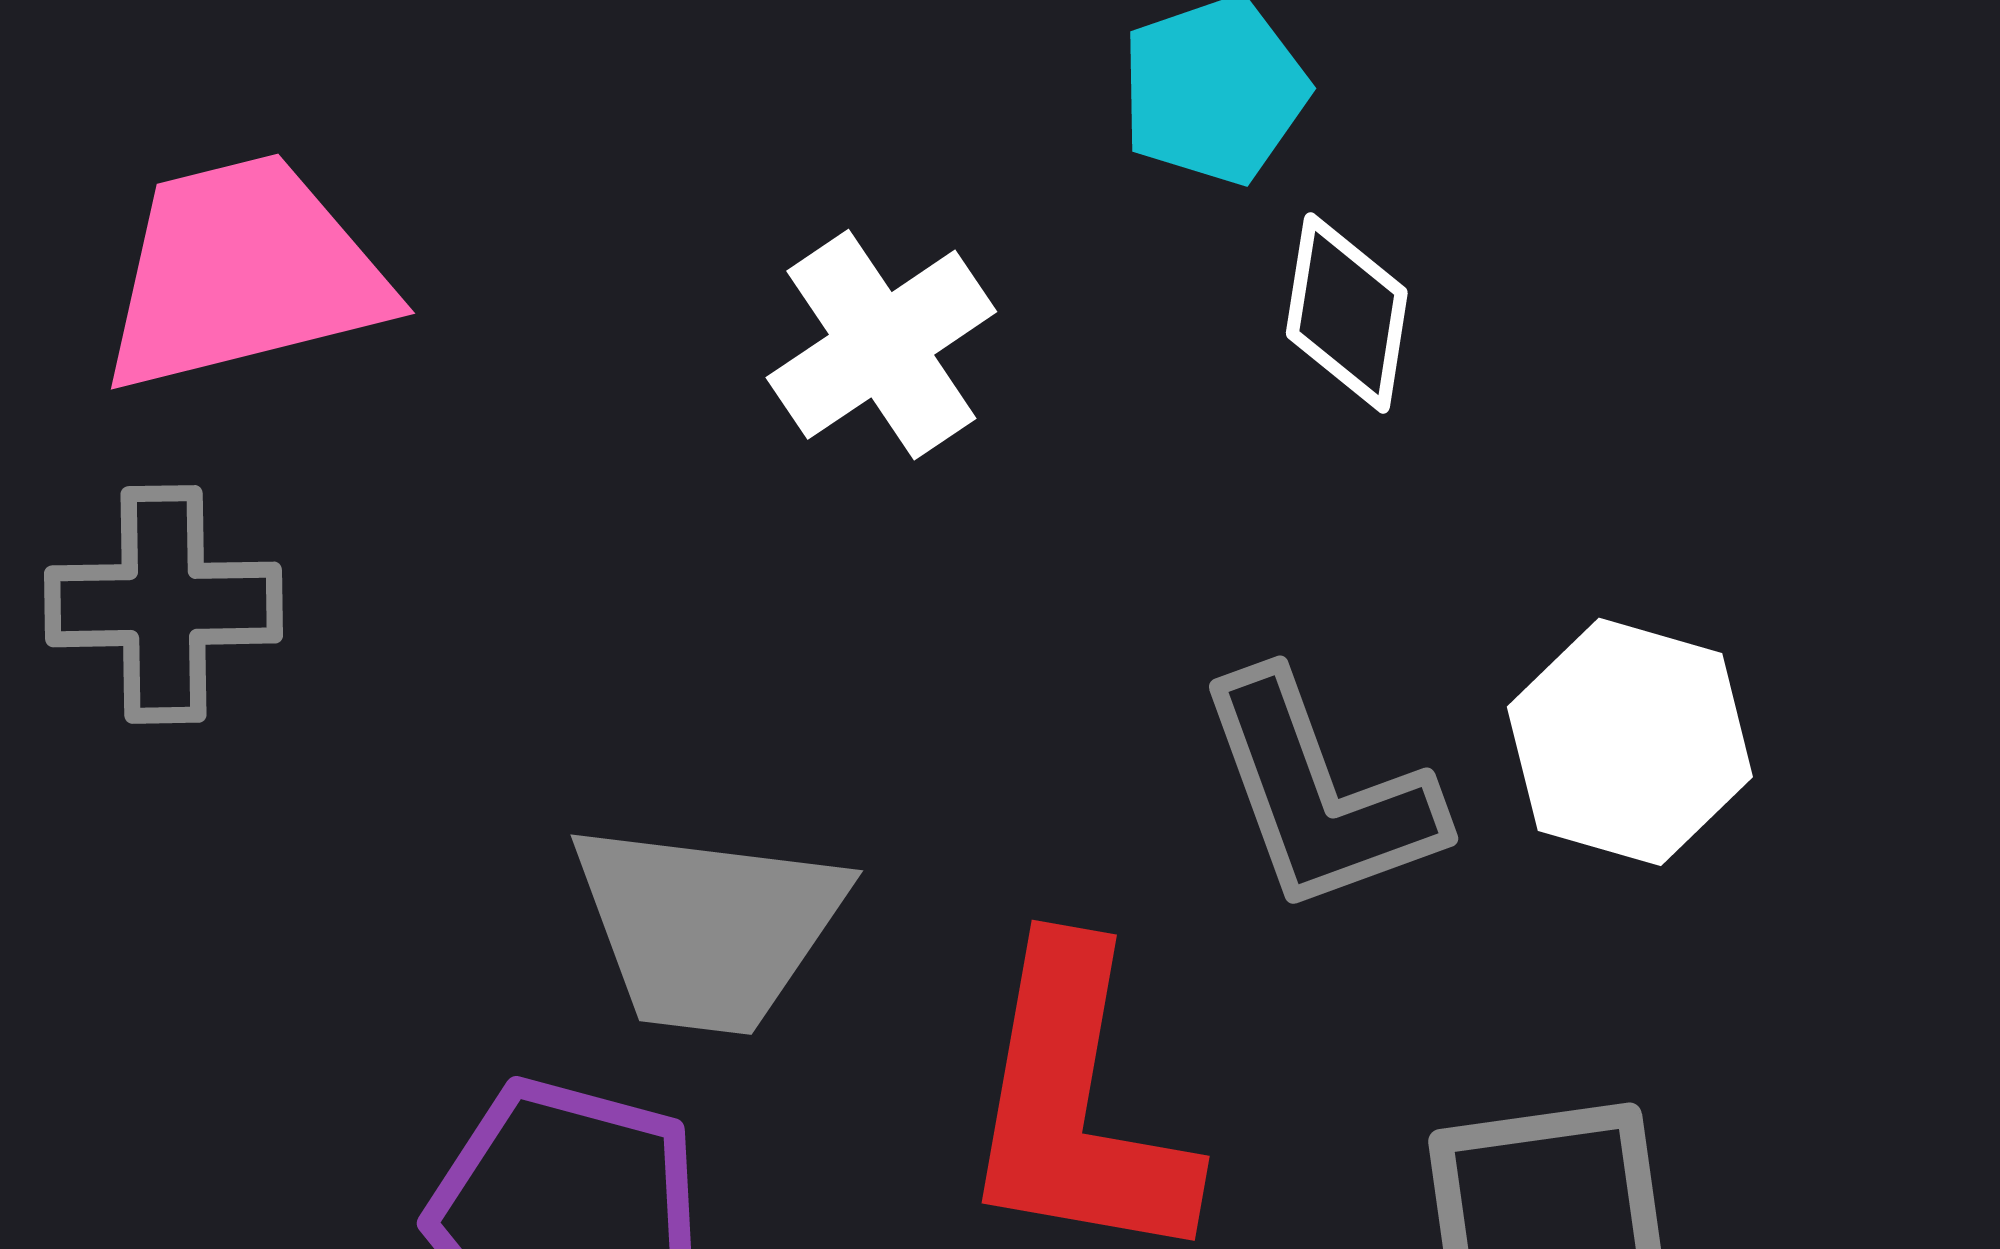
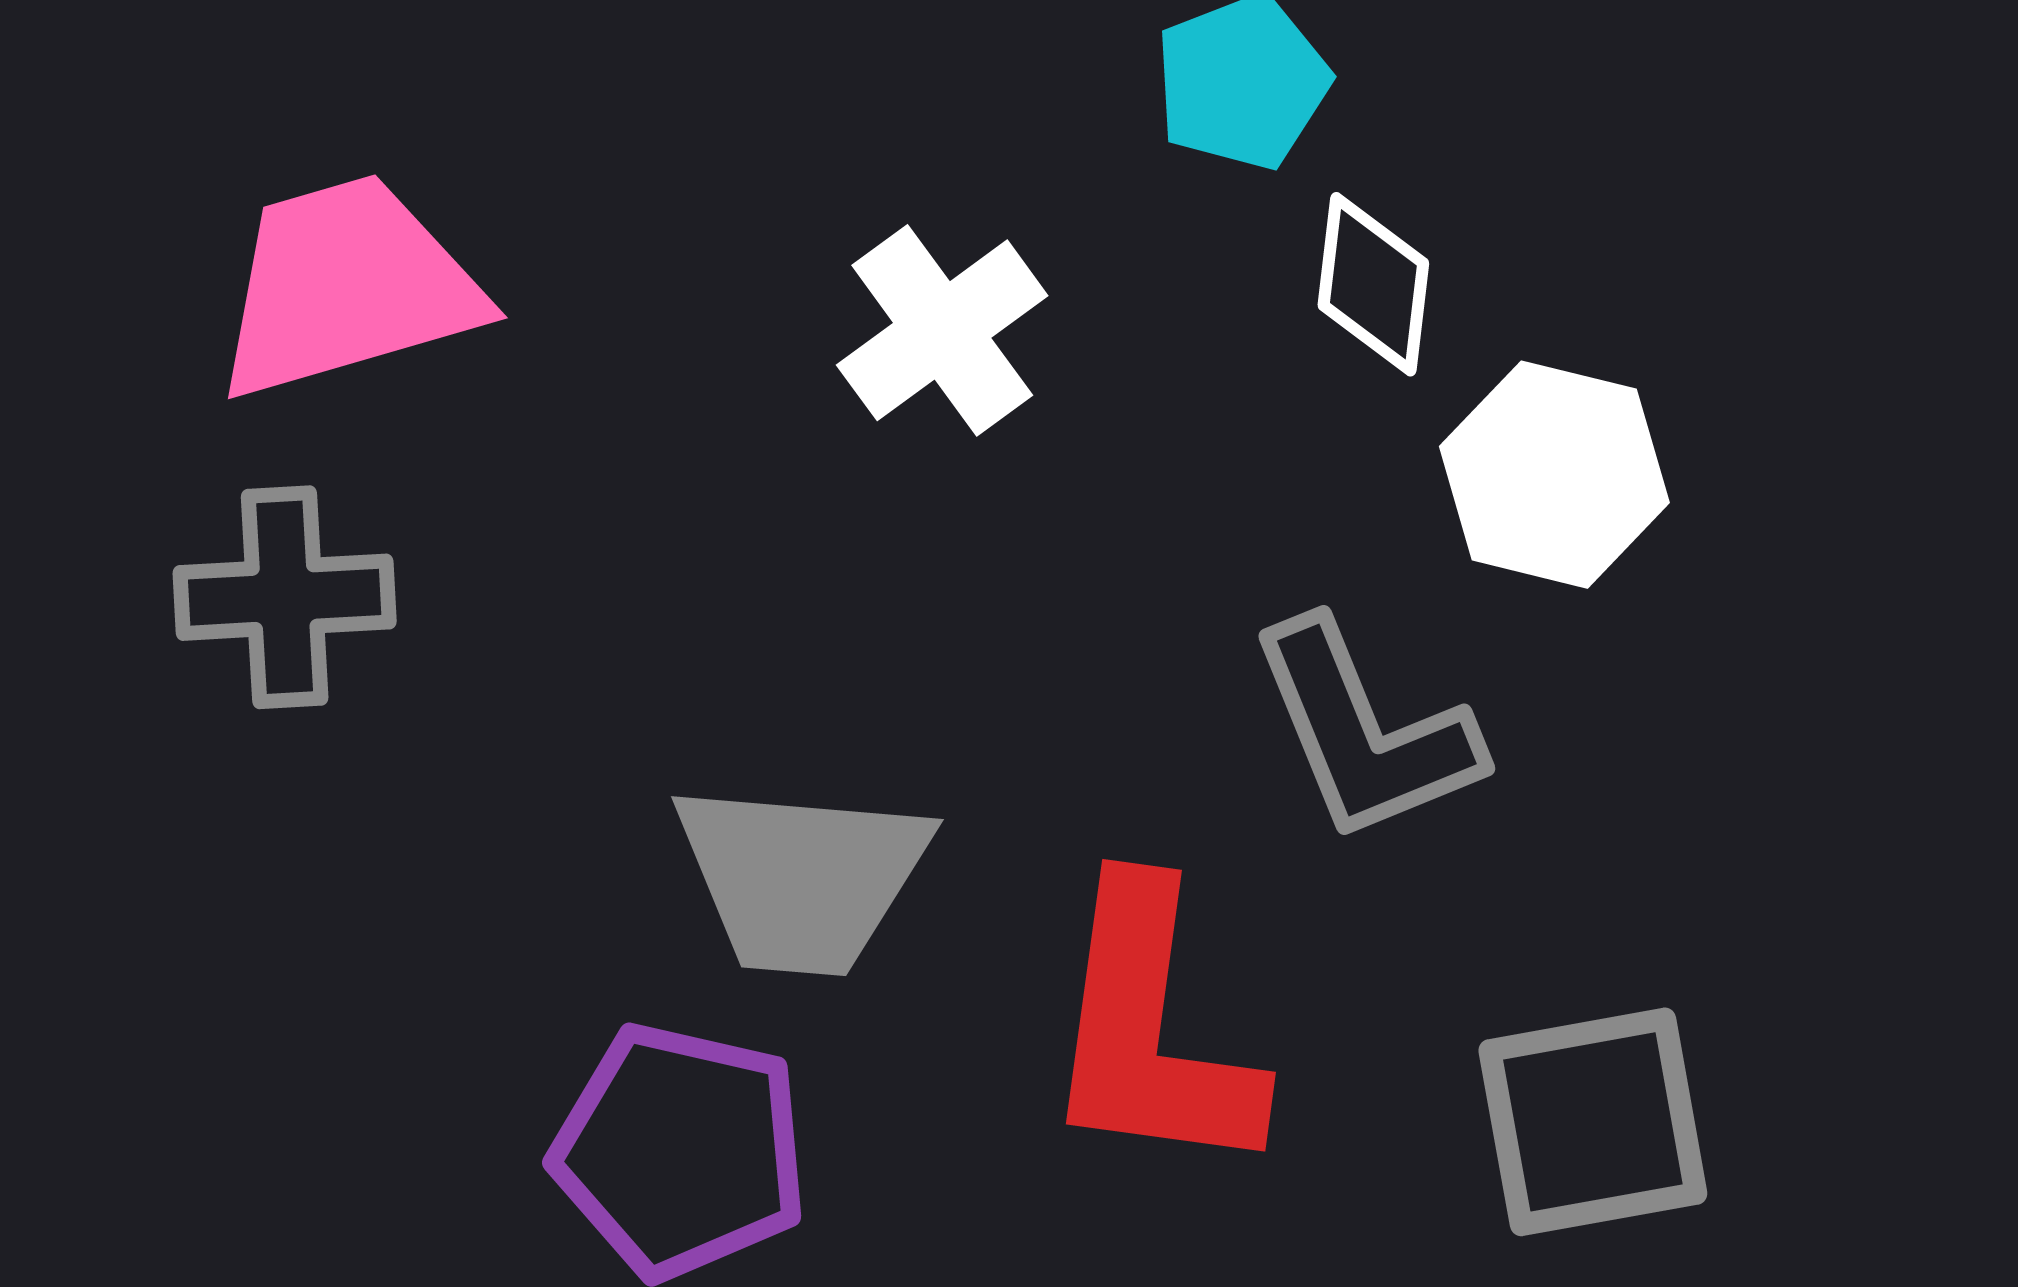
white hexagon: (1630, 742) -> (1554, 475), moved

